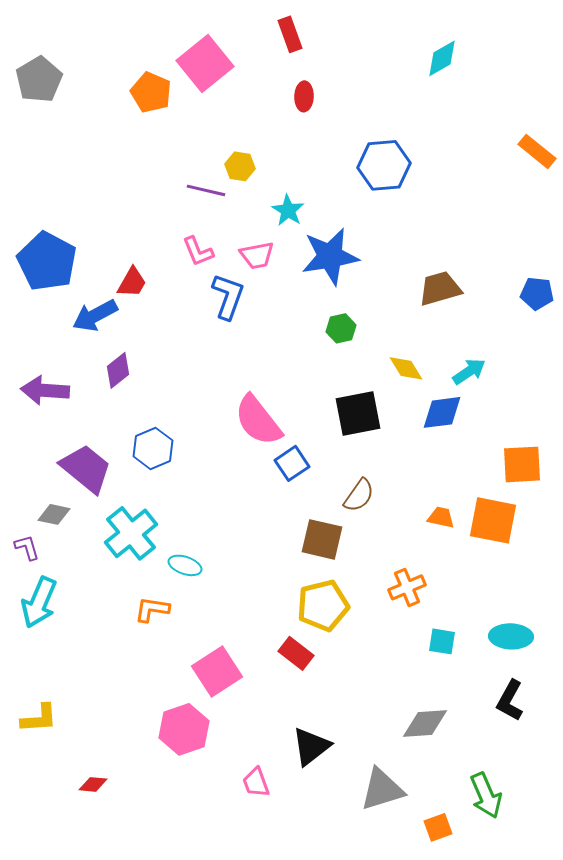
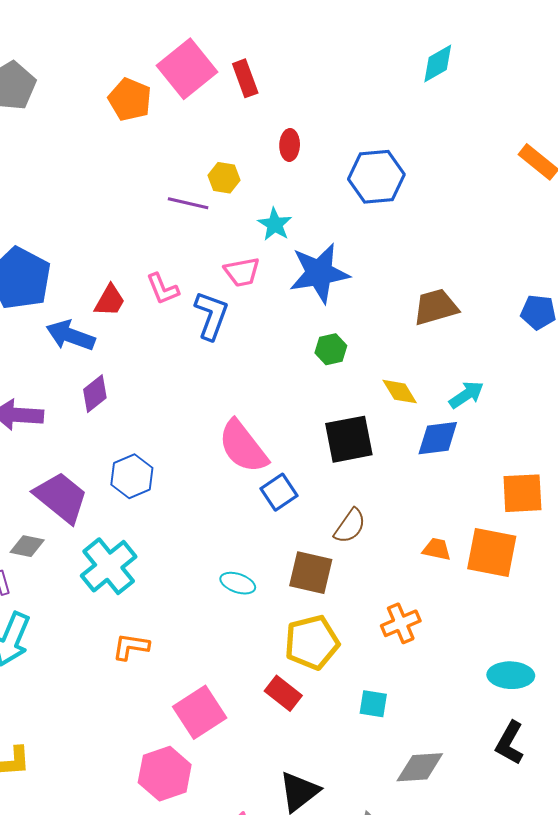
red rectangle: (290, 34) -> (245, 78), moved
red ellipse: (304, 96) -> (290, 145), moved
pink L-shape: (198, 251) -> (163, 289), moved
blue arrow: (95, 315) -> (71, 335), turned 48
cyan ellipse: (185, 565) -> (238, 583), moved
cyan square: (442, 641) -> (373, 704), moved

